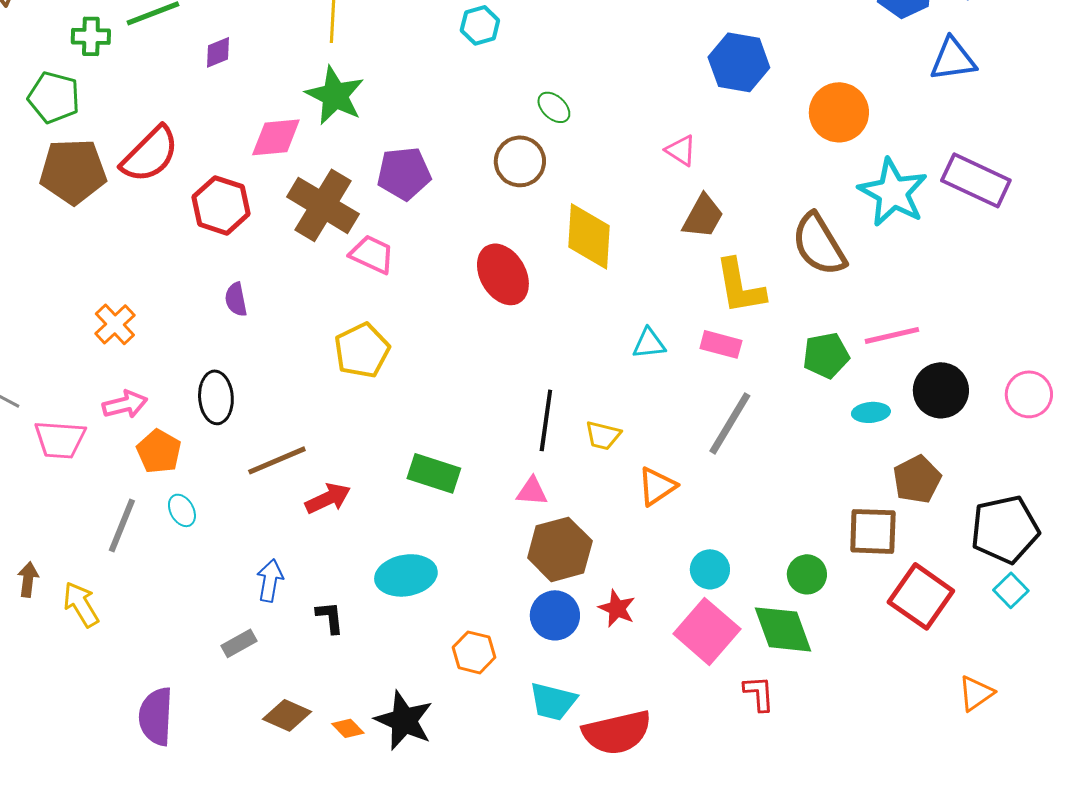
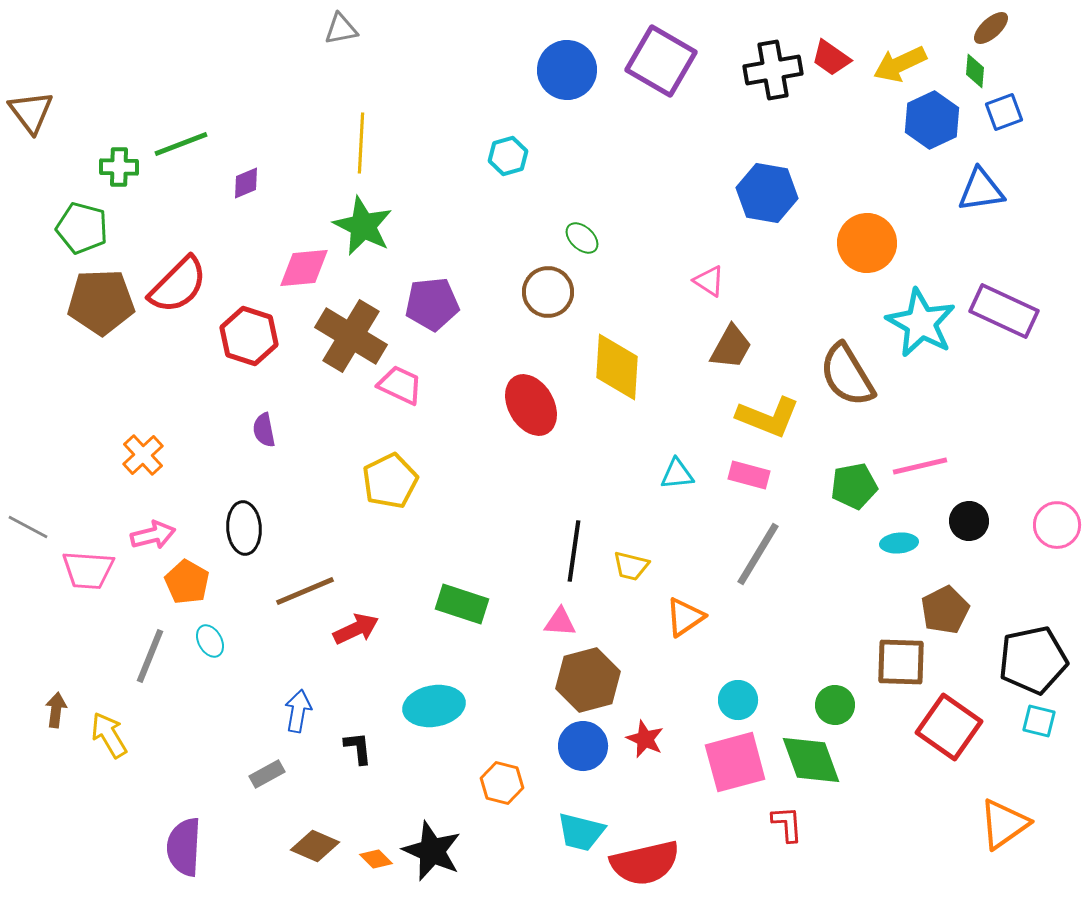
yellow L-shape: (740, 286) -> (768, 417), turned -58
black circle: (941, 390) -> (969, 521), size x0.7
cyan square: (1011, 590) -> (1039, 721), turned -32
pink square: (707, 631) -> (735, 762), turned 34
orange triangle: (976, 693) -> (1004, 824), size x1.4

